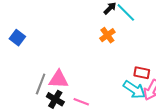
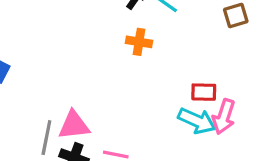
orange cross: (107, 35) -> (139, 42), turned -35

